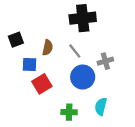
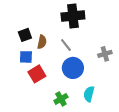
black square: (16, 40) -> (25, 35), moved
gray cross: (105, 61) -> (105, 54), moved
green cross: (69, 112) -> (61, 99), turned -32

